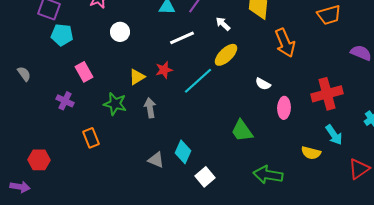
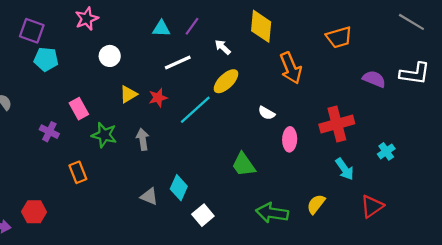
pink rectangle: (84, 72) -> (79, 109), moved
yellow triangle: (137, 77) -> (128, 94), moved
yellow semicircle: (311, 153) -> (316, 204), moved, turned 114
red hexagon: (39, 160) -> (34, 212), moved

